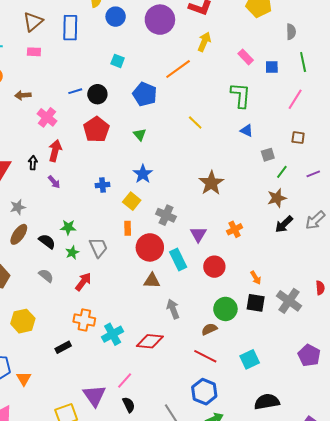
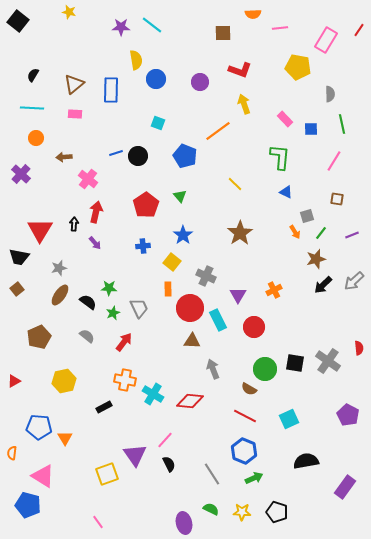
purple circle: (160, 20) -> (200, 82), size x0.6
yellow arrow: (204, 42) -> (244, 104), turned -42
red pentagon: (96, 129) -> (146, 205), moved
brown star: (211, 183) -> (240, 233), moved
orange arrow: (256, 278) -> (295, 232), moved
brown semicircle: (209, 329) -> (249, 389), turned -126
cyan cross: (113, 334) -> (153, 394), turned -30

